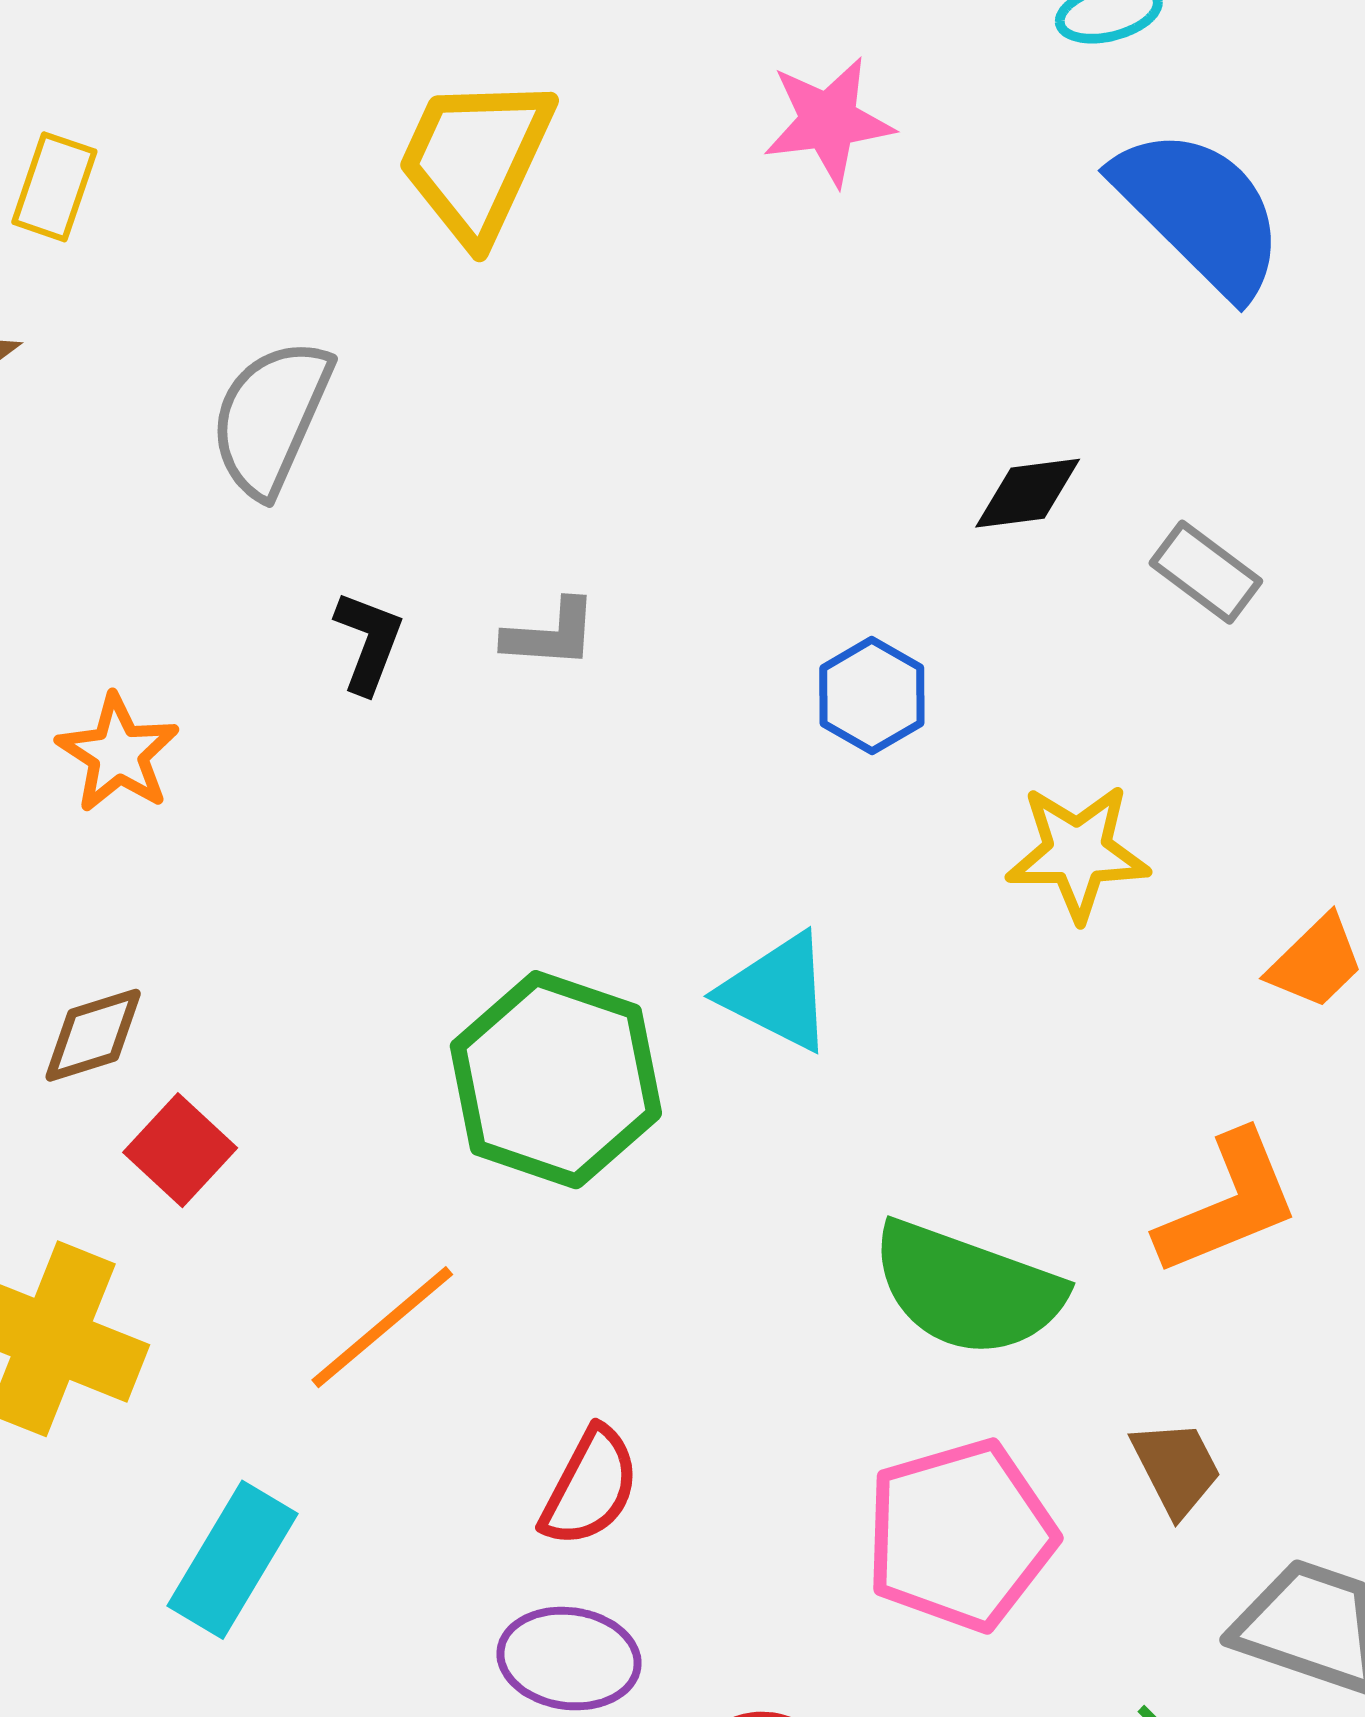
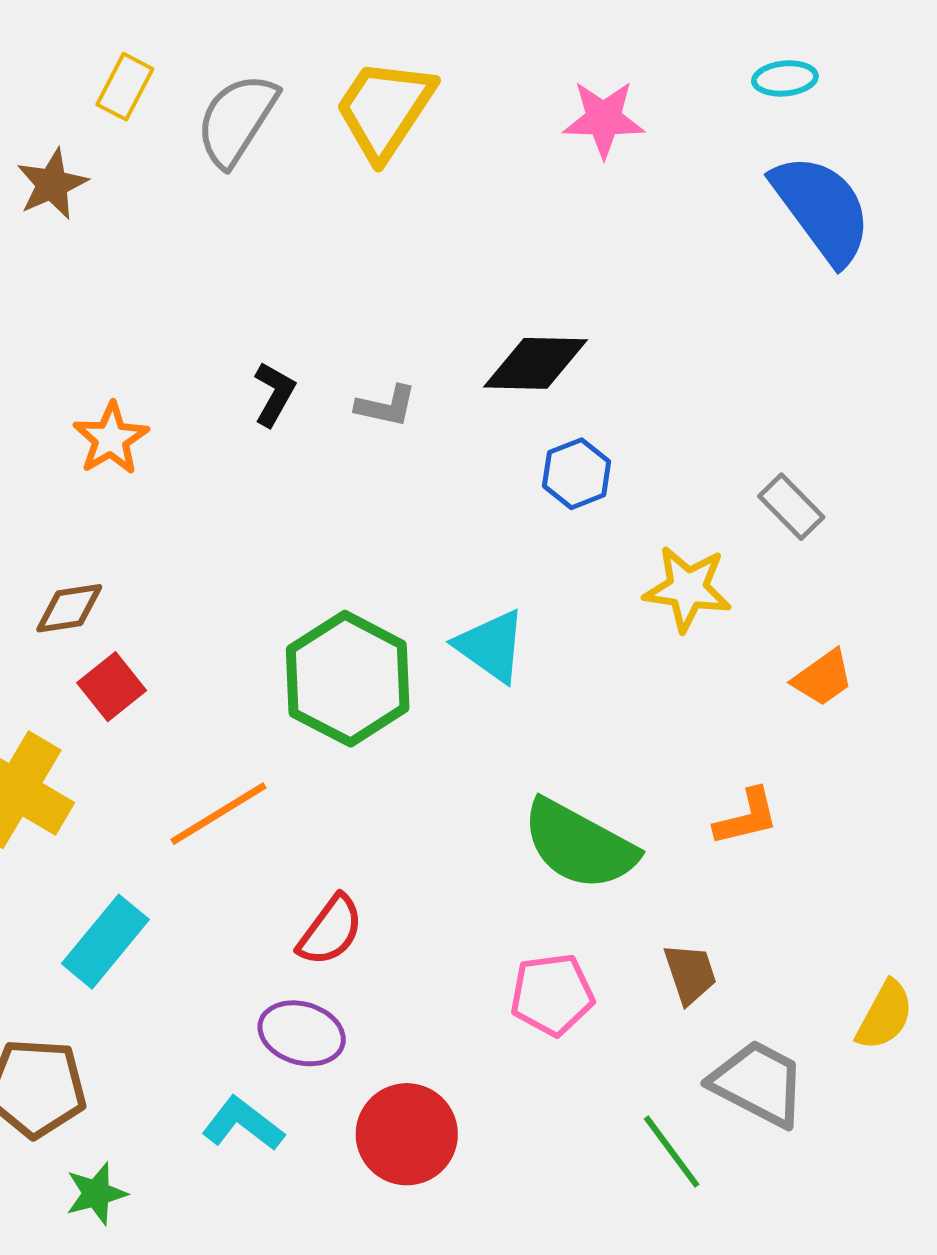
gray semicircle: (271, 417) -> (237, 120), moved
black diamond: (1028, 493) -> (535, 363), moved, size x1.5
gray rectangle: (1206, 572) -> (791, 507), moved
orange L-shape: (1228, 1204) -> (747, 817), size x0.7
pink pentagon: (960, 1535) -> (552, 994), size x0.7

